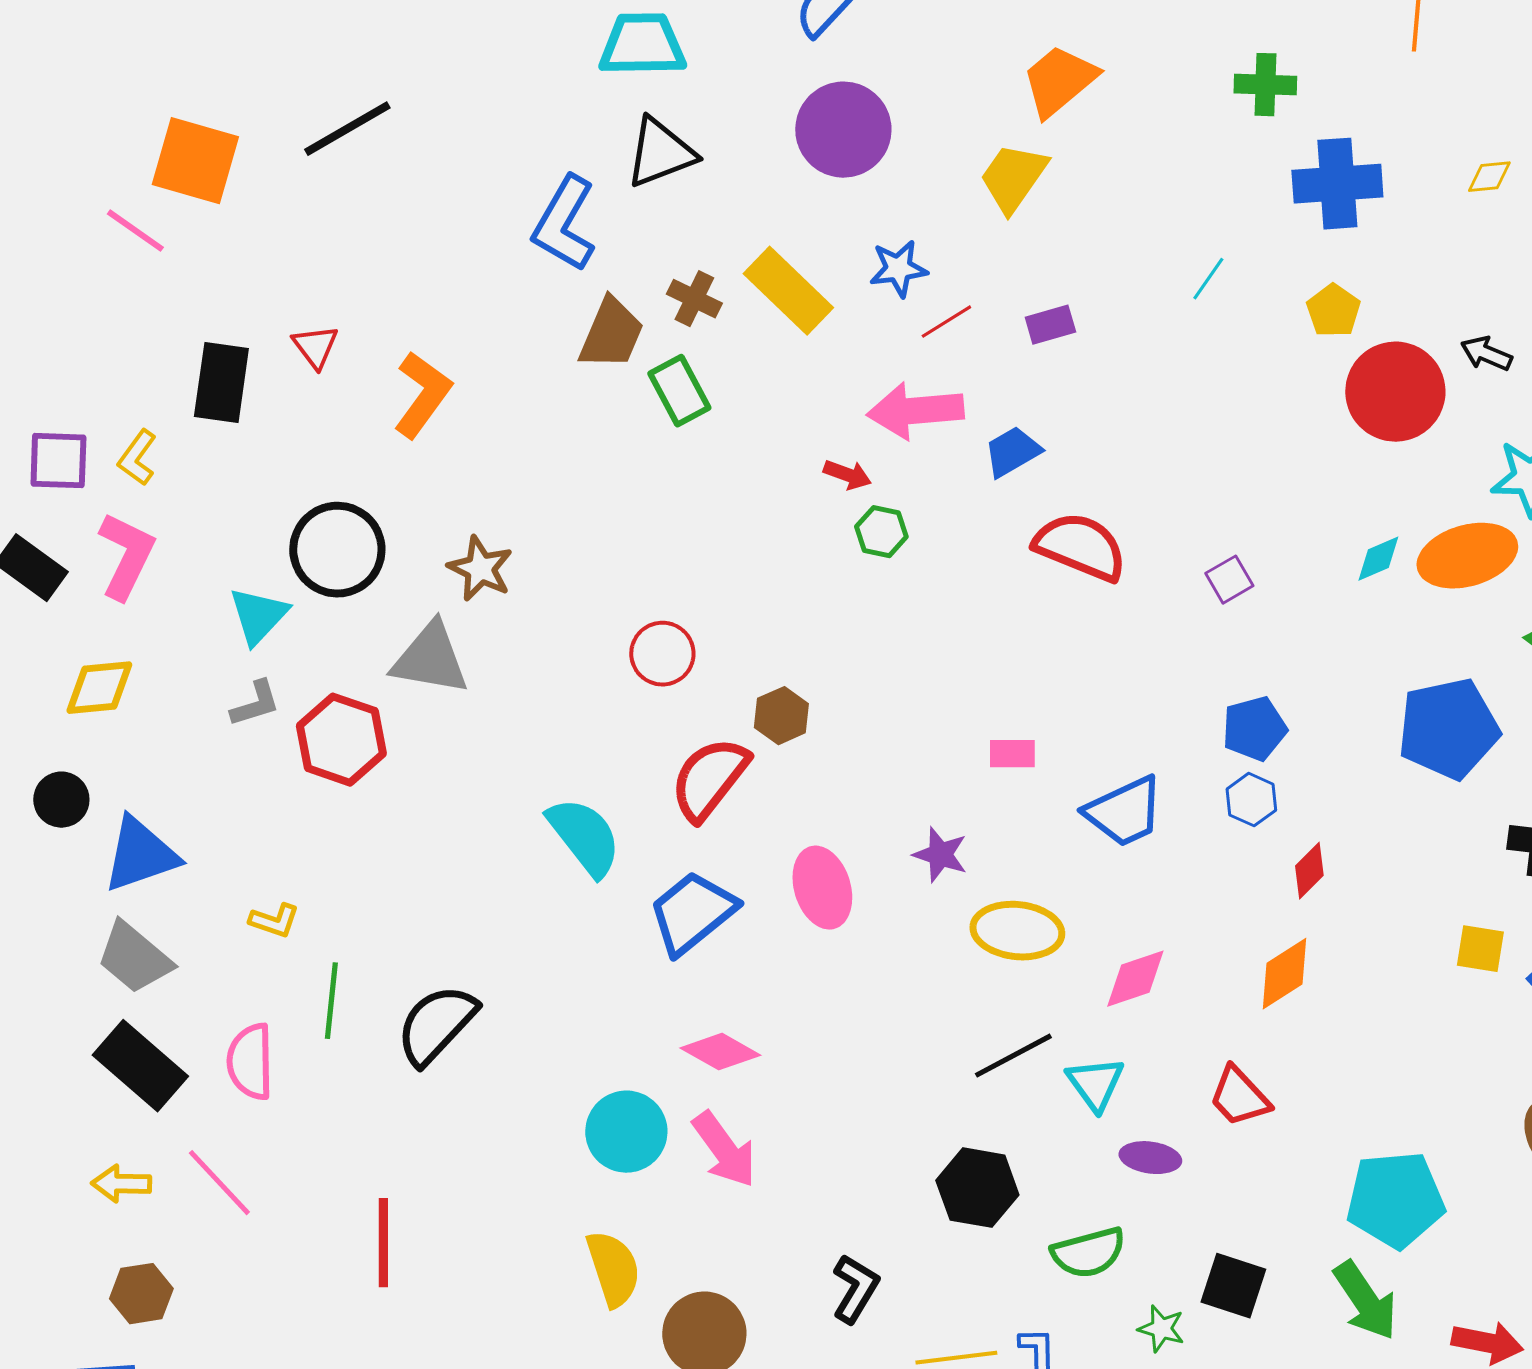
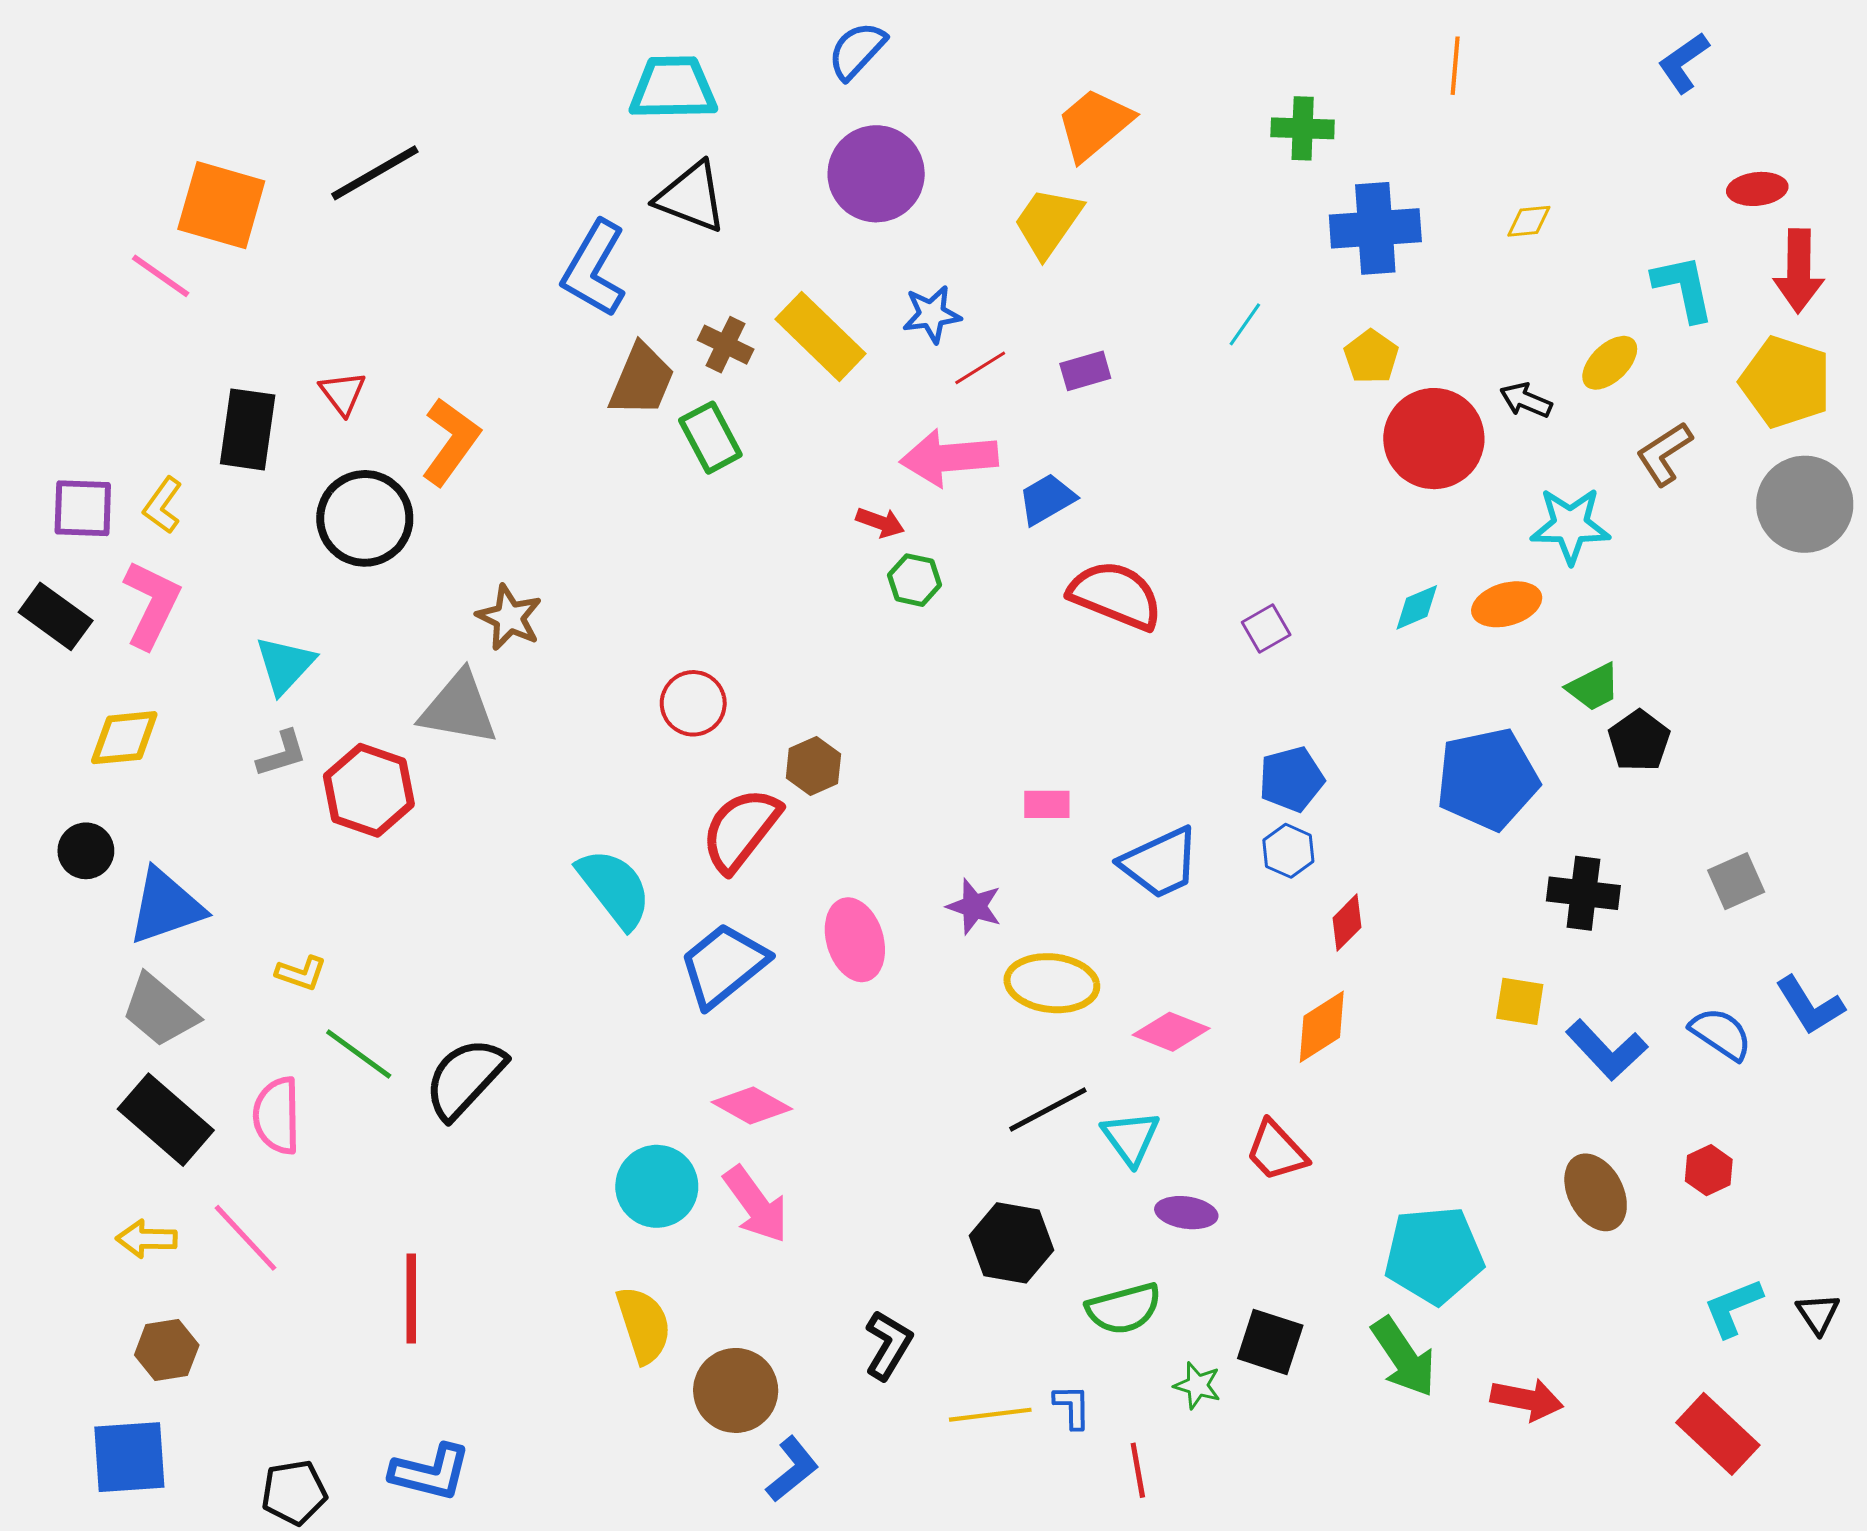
black triangle: (660, 153) -> (691, 197), turned 42
black circle: (337, 550) -> (365, 518), moved
orange ellipse: (1467, 556) -> (1507, 604), size x0.7
pink diamond: (1135, 979) -> (1171, 1032), turned 40
green line: (331, 1001) -> (359, 1054), turned -60

